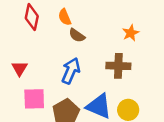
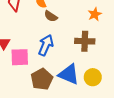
pink square: (34, 99) -> (20, 57), moved

